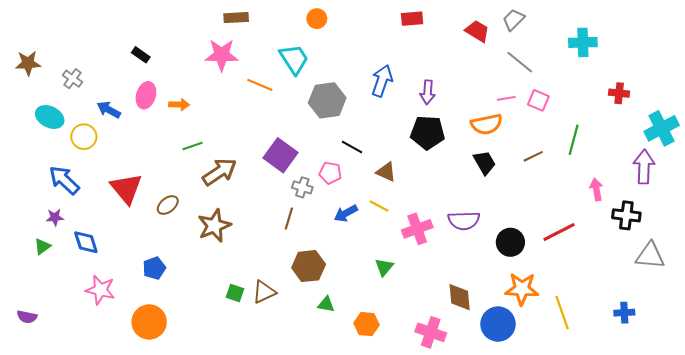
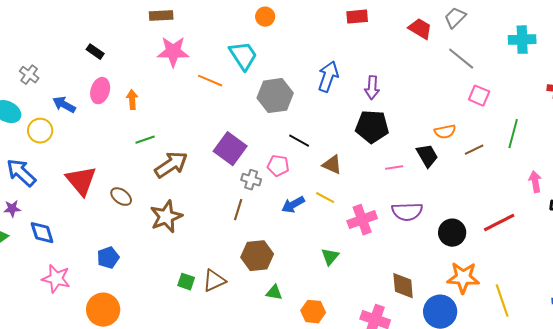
brown rectangle: (236, 18) -> (161, 16), moved
pink line: (506, 98) -> (394, 168), moved
orange arrow: (179, 105) -> (132, 100), turned -96
orange semicircle: (487, 124) -> (445, 132), moved, size x0.7
brown ellipse: (168, 205) -> (121, 197), turned 75

